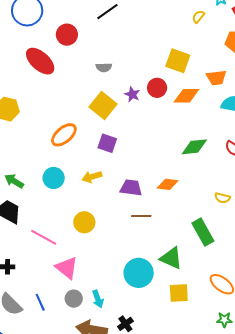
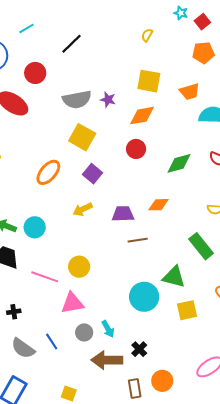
yellow semicircle: (198, 17) -> (147, 35), moved
gray semicircle: (104, 67) -> (77, 99), size x1.8
red circle: (157, 88) -> (136, 149), moved
purple star: (132, 94) -> (108, 100), moved
orange diamond: (186, 96) -> (142, 116), moved
purple square: (107, 143) -> (92, 174), turned 30
cyan circle: (54, 178) -> (35, 227), moved
yellow circle: (84, 222) -> (79, 267), moved
pink triangle: (67, 268) -> (72, 303), turned -40

